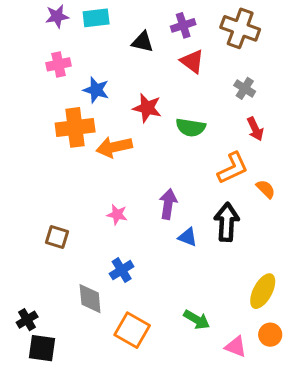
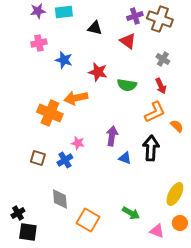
purple cross: (183, 25) -> (135, 16), moved
orange cross: (75, 127) -> (50, 113), moved, turned 30
red arrow: (255, 129) -> (161, 86), moved
blue cross: (122, 270) -> (65, 160), moved

